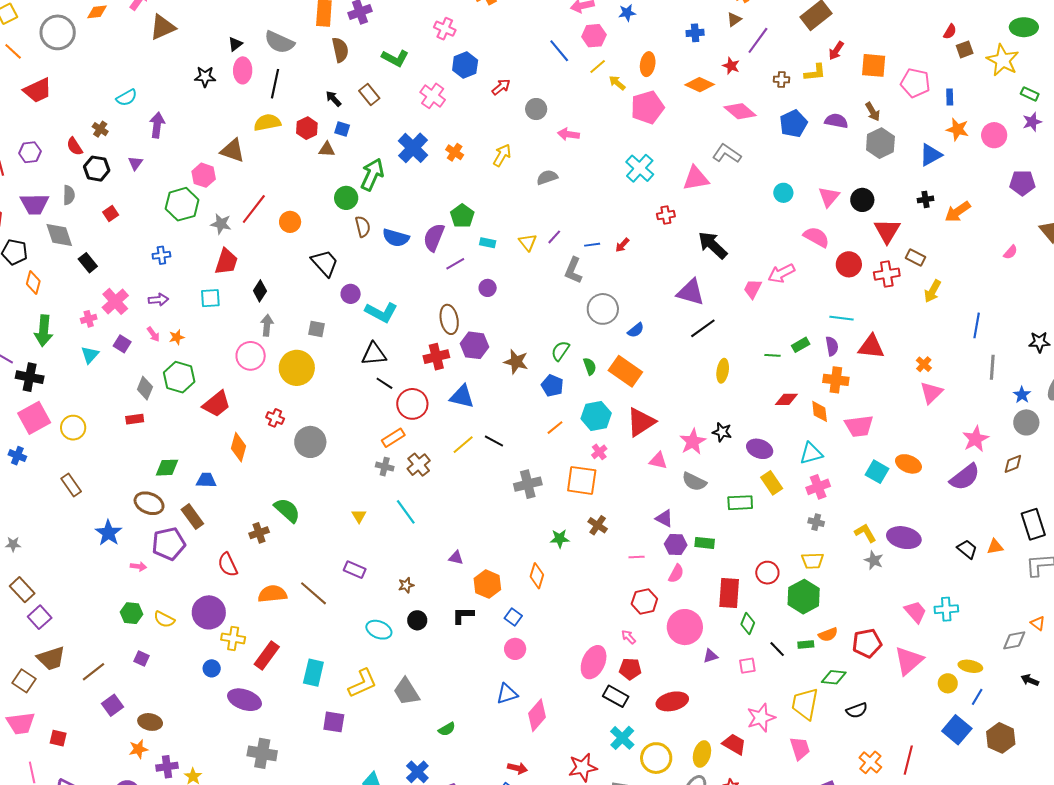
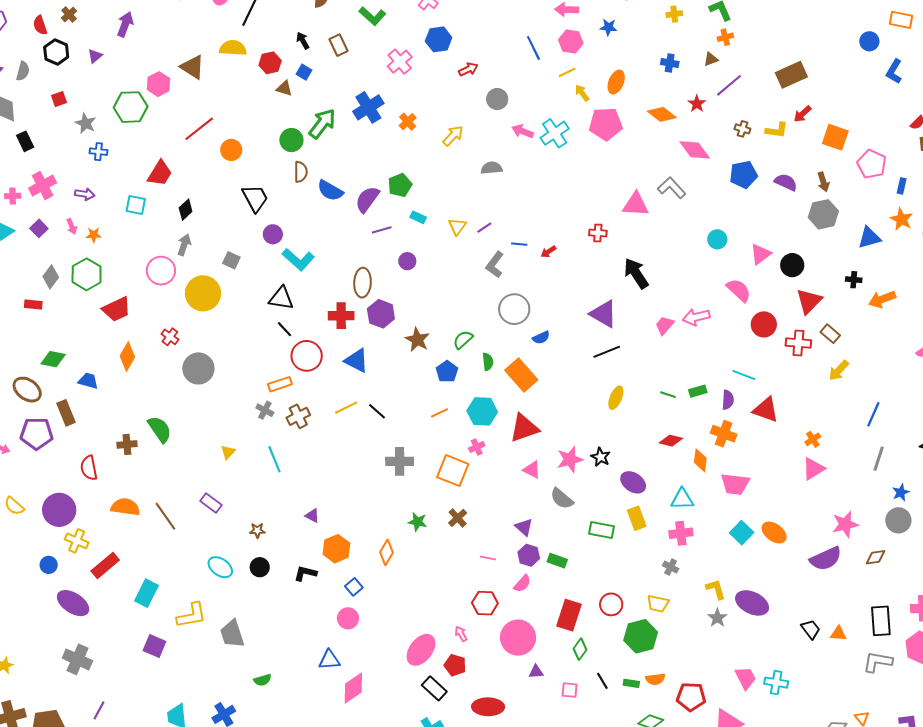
cyan cross: (640, 168) -> (555, 133), moved
gray star: (221, 224) -> (86, 123), moved

